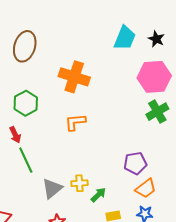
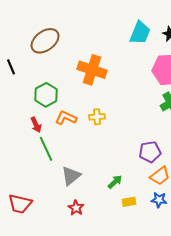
brown ellipse: (25, 46) -> (45, 41), turned 36
orange L-shape: (75, 122) -> (66, 118), moved, turned 30
yellow cross: (79, 183) -> (97, 117), moved

